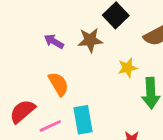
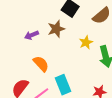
purple arrow: (54, 41) -> (31, 35), turned -40

